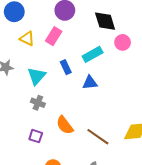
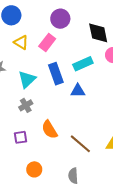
blue rectangle: (66, 67) -> (56, 74), size x1.5
gray cross: (38, 103) -> (26, 105), turned 32
purple square: (36, 136) -> (20, 137), turned -32

